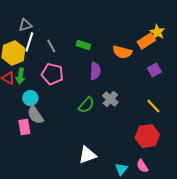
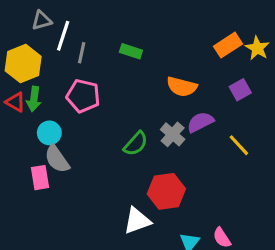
yellow star: (157, 32) -> (257, 48), moved
white line: (29, 42) -> (63, 36), moved
gray line: (51, 46) -> (82, 53), turned 40
orange semicircle: (122, 52) -> (182, 87), moved
purple semicircle: (95, 71) -> (200, 122), moved, turned -120
red hexagon: (147, 136) -> (166, 191), moved

